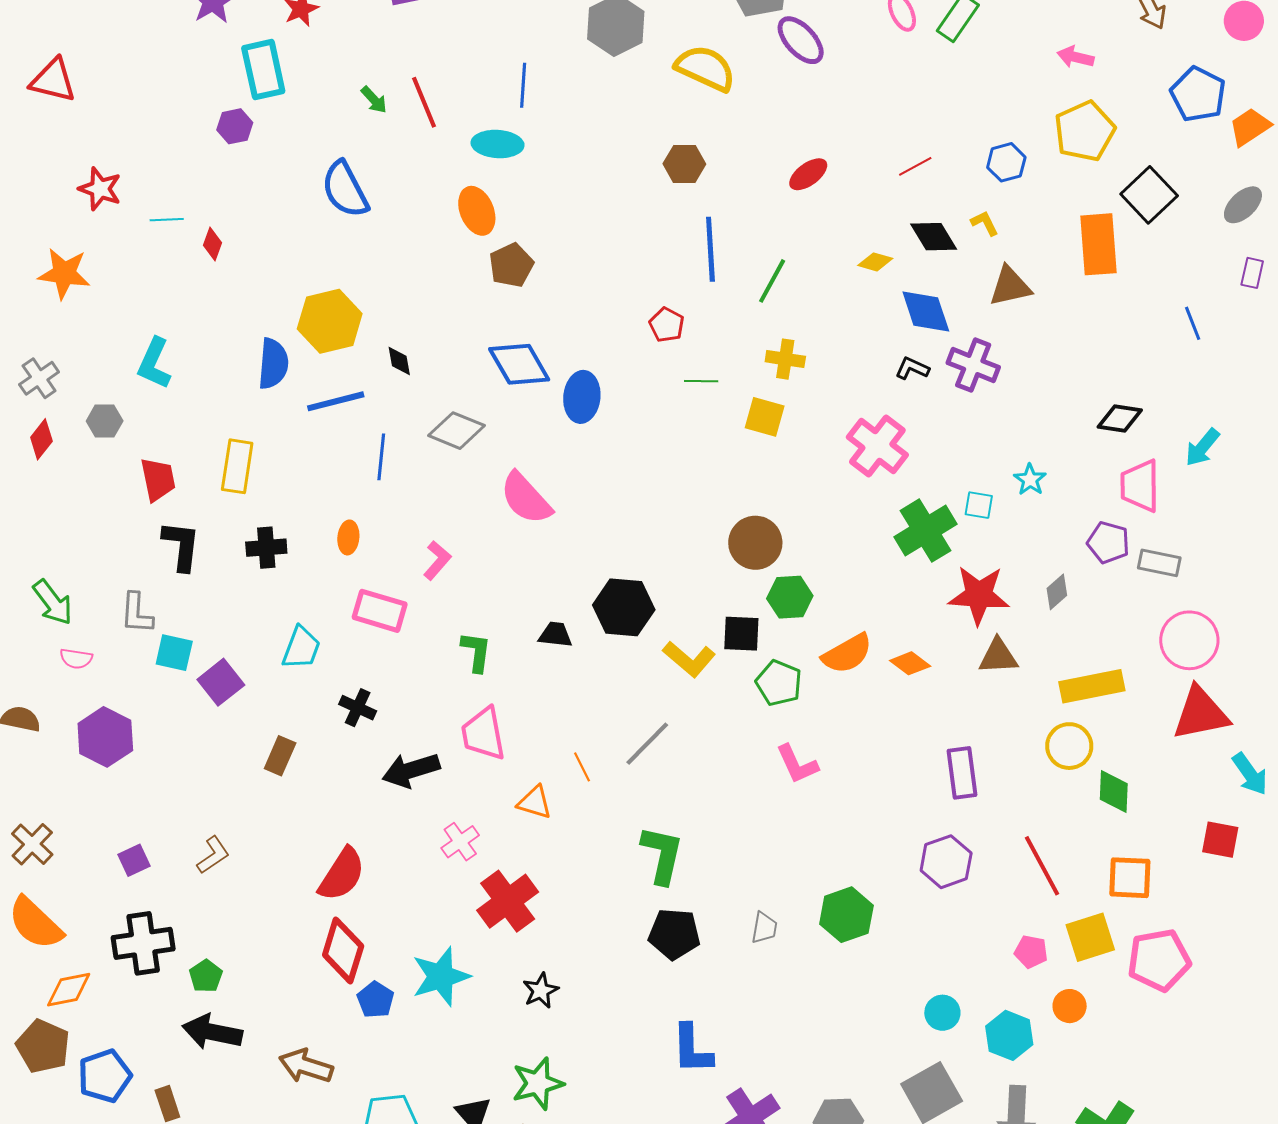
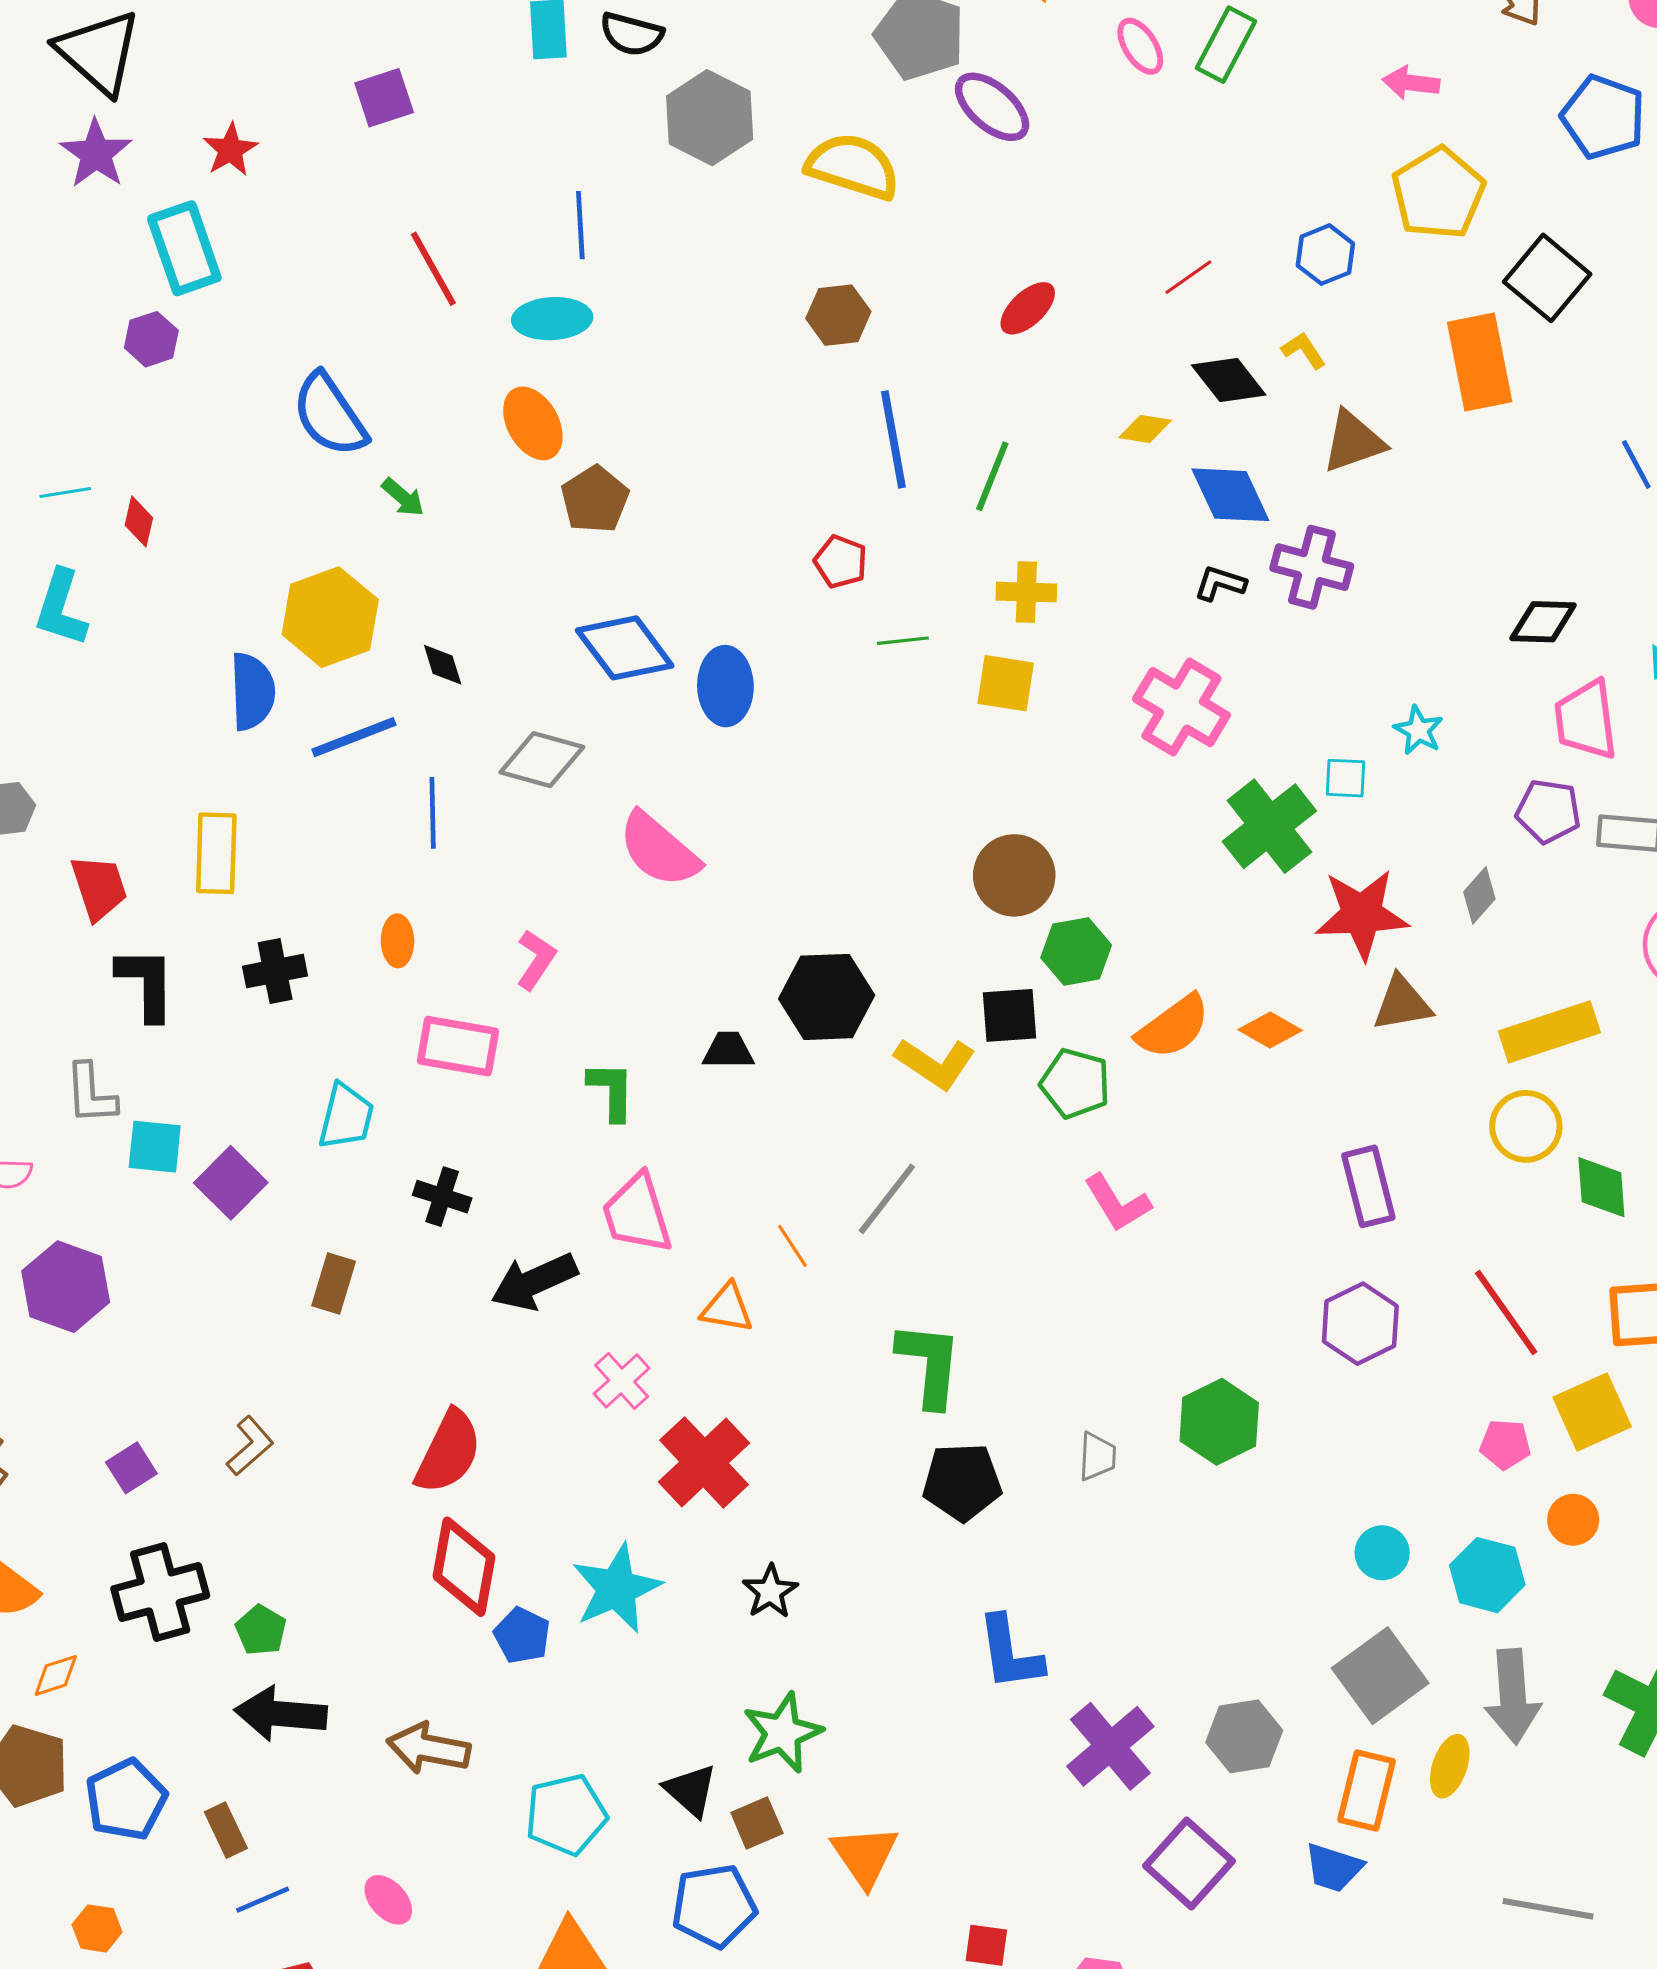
green arrow: (374, 100) -> (403, 497), moved
cyan L-shape: (154, 363) -> (61, 608), moved
orange diamond: (69, 990) -> (56, 1675), size x0.7

